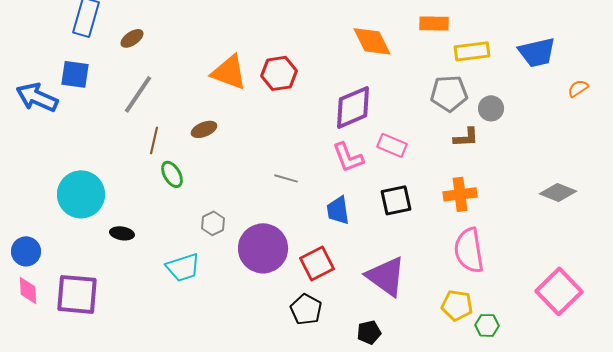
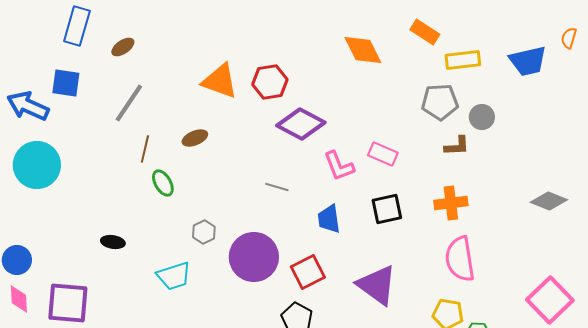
orange rectangle: (434, 23) -> (425, 32), turned 32
orange semicircle: (578, 88) -> (569, 38), moved, turned -40
purple diamond: (353, 107) -> (301, 124), moved, turned 51
cyan circle: (81, 194) -> (37, 165), moved

